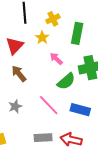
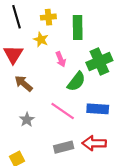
yellow cross: (53, 19) -> (48, 17), turned 32
pink arrow: (56, 59) -> (61, 59), turned -144

